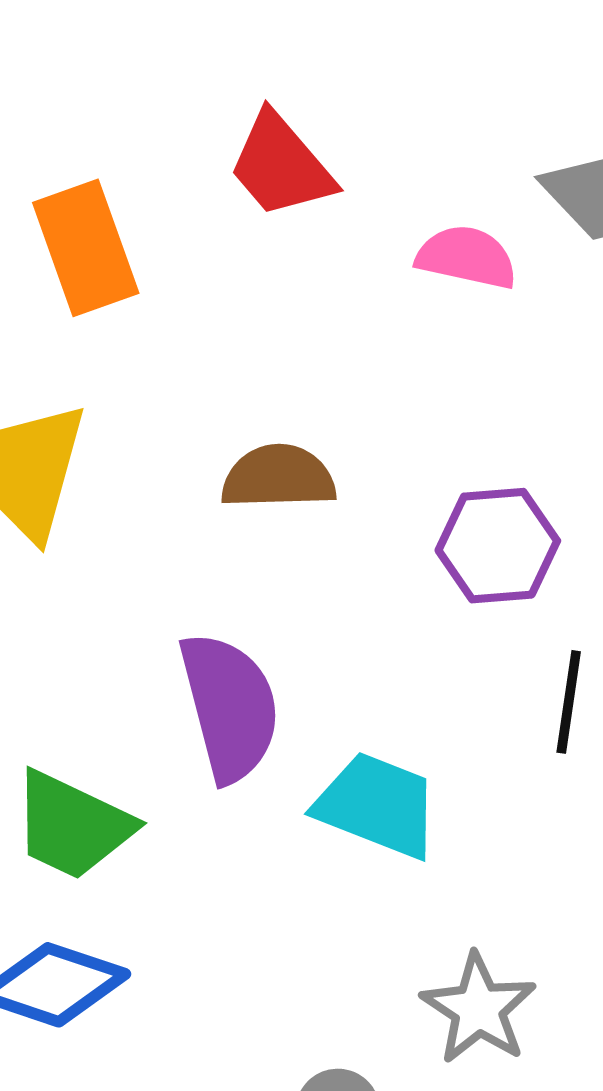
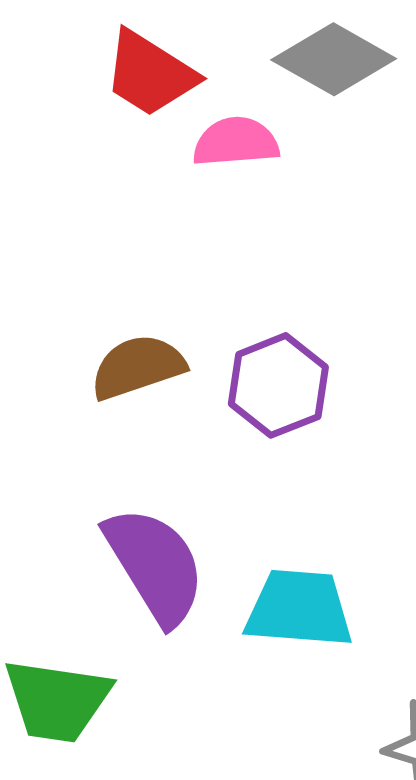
red trapezoid: (281, 165) -> (150, 74), moved
purple hexagon: (498, 546) -> (278, 385), moved

